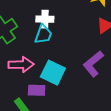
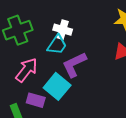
purple L-shape: (93, 64) -> (74, 65), moved
pink arrow: (21, 65) -> (27, 70), turned -65

